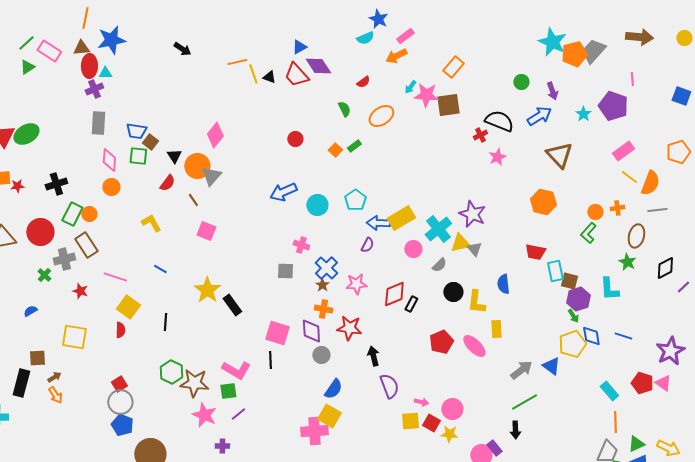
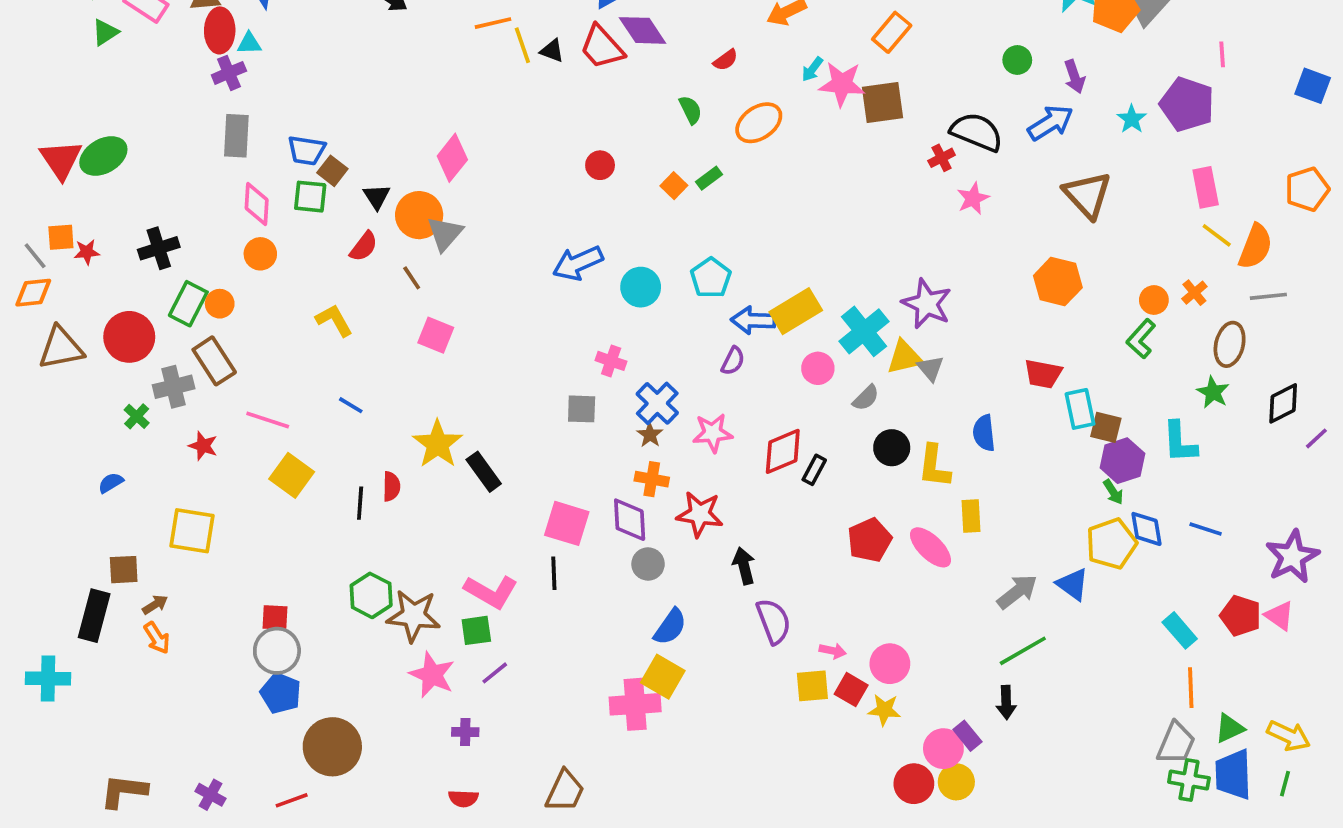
pink rectangle: (623, 151) -> (1206, 187), turned -65
orange cross: (617, 208) -> (1194, 293), turned -32
red semicircle: (120, 330) -> (391, 486), moved
red square: (119, 384) -> (275, 618), turned 35

